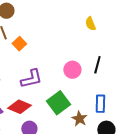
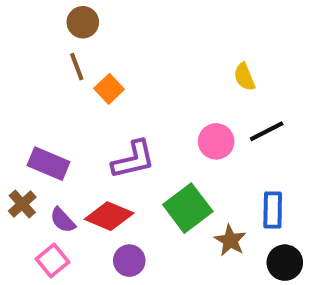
yellow semicircle: (90, 24) -> (244, 77), moved
black line: (97, 65) -> (267, 131), turned 48

